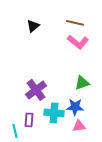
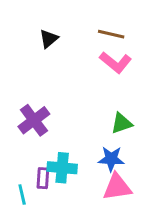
purple cross: (36, 90) -> (34, 120), moved
cyan cross: (54, 113) -> (62, 168), moved
pink triangle: (79, 126) -> (117, 187), size x1.5

